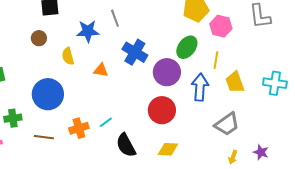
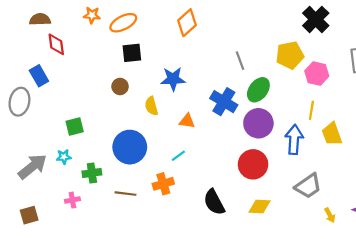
gray line: (115, 18) -> (240, 61), moved
green ellipse: (187, 47) -> (258, 90), moved
cyan line: (106, 122) -> (178, 156), moved
gray trapezoid: (227, 124) -> (308, 186), moved
yellow arrow: (233, 157) -> (330, 215), turned -48

